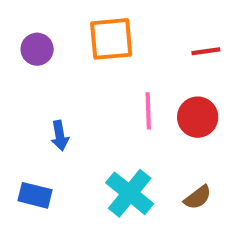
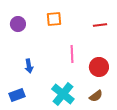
orange square: (111, 39) -> (54, 19), size x0.7
red circle: (198, 117) -> (99, 67), moved
blue rectangle: (35, 195) -> (17, 95), turned -35

